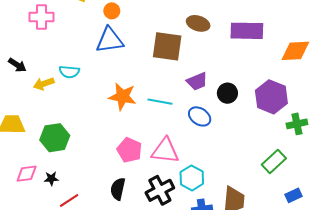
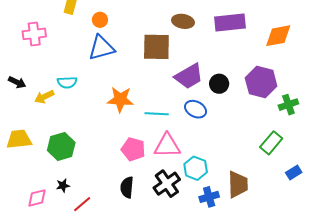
purple trapezoid: (197, 81) -> (189, 76), size x1.4
cyan line: (160, 102) -> (157, 114), moved
pink diamond: (27, 174) -> (37, 198), moved

